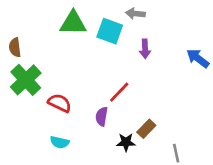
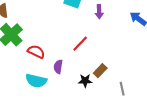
purple semicircle: (102, 117) -> (58, 67), moved
cyan semicircle: (60, 142) -> (36, 81), size x1.5

